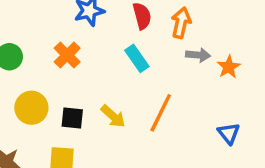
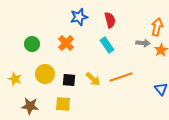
orange arrow: (181, 23) -> (157, 27), moved
orange line: (161, 113) -> (121, 77), turned 45

